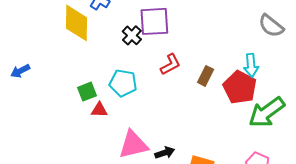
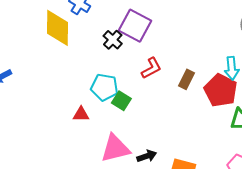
purple square: (154, 21) -> (135, 26), turned 32
green square: (87, 92) -> (121, 101), moved, turned -36

